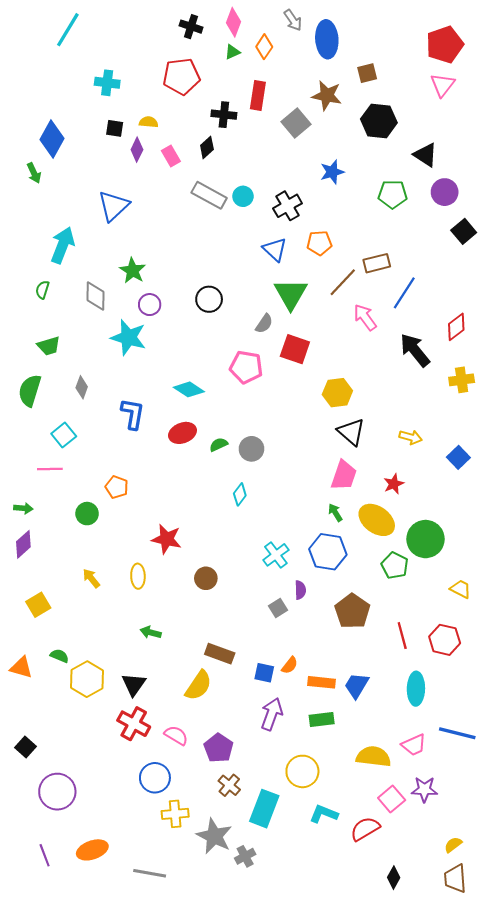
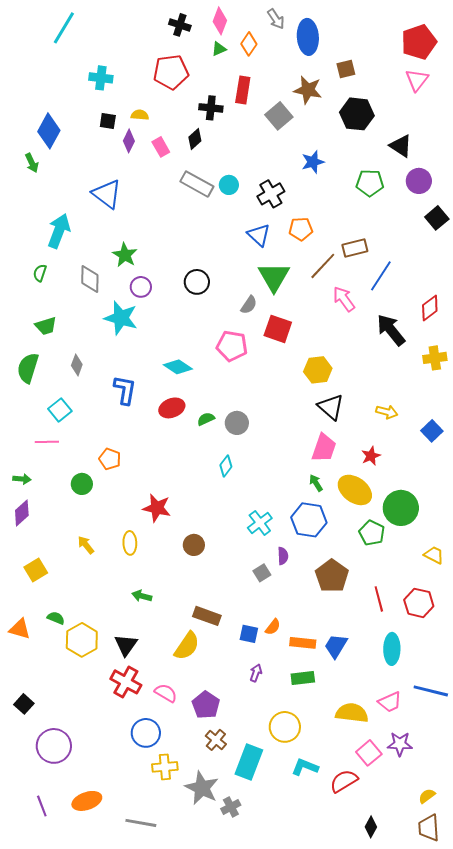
blue triangle: (114, 206) -> (107, 194), turned -40
purple arrow: (272, 714) -> (256, 673), size x0.6

